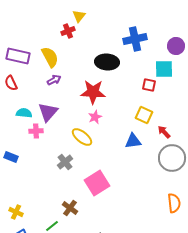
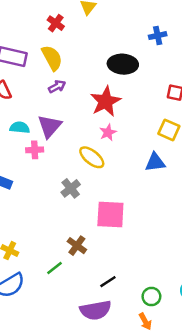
red cross: (68, 31) -> (56, 23), moved, turned -32
blue cross: (135, 39) -> (158, 36), size x0.6
red star: (93, 92) -> (105, 101), turned -30
pink square: (97, 183) -> (110, 214), turned 35

